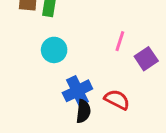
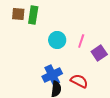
cyan circle: (54, 50) -> (57, 40), moved

